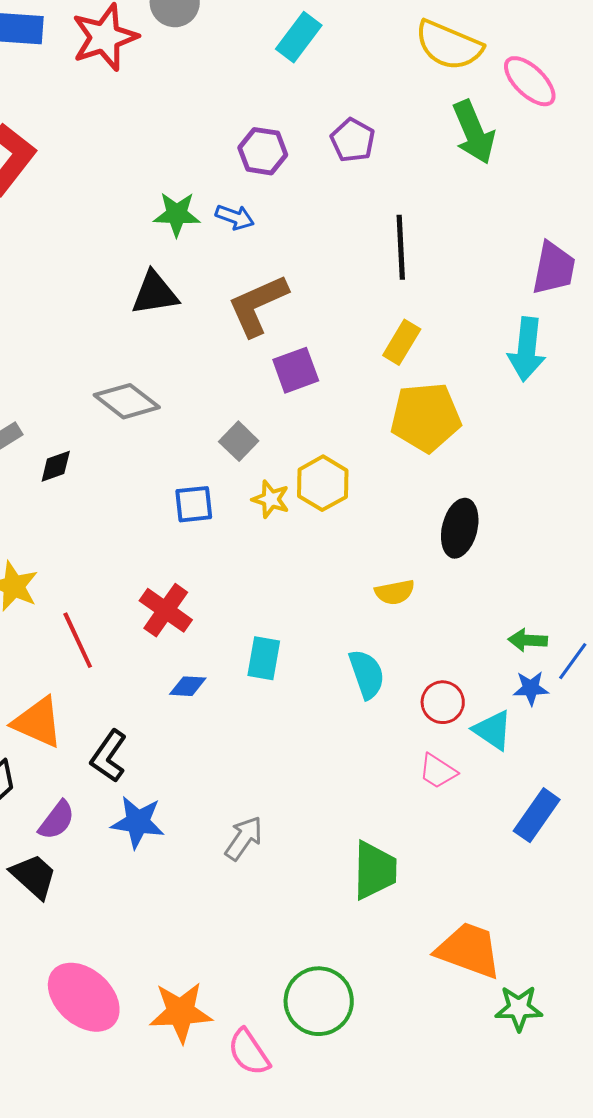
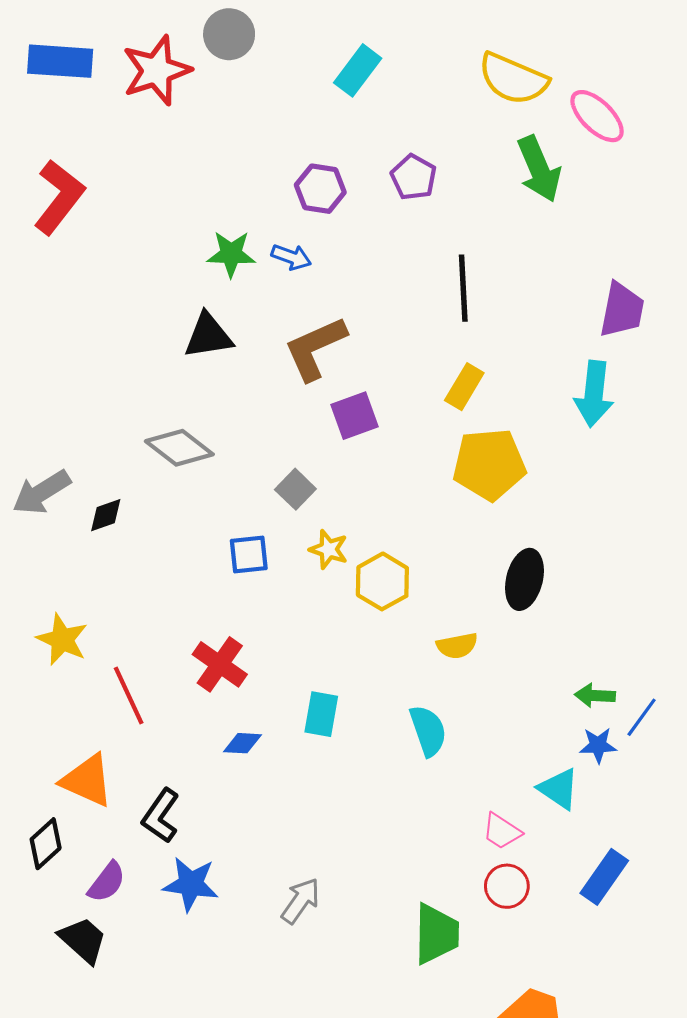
yellow hexagon: (323, 483) -> (382, 581), moved
red circle: (443, 702) -> (507, 886), moved

